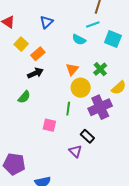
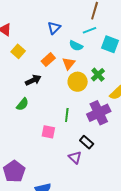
blue triangle: (46, 22) -> (54, 28), moved
orange rectangle: (38, 54) -> (48, 60), moved
orange triangle: (72, 69) -> (69, 63), moved
yellow circle: (81, 88) -> (78, 82), moved
purple pentagon: (14, 164) -> (14, 171), turned 30

